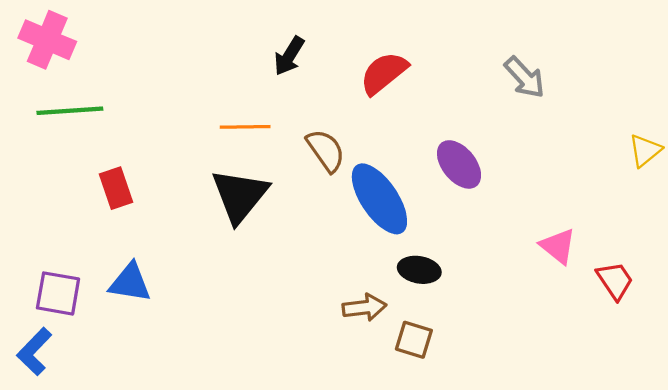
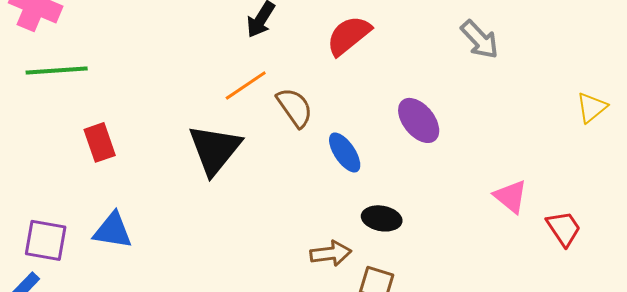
orange line: (245, 127) -> (246, 85), moved, turned -33
blue ellipse: (379, 199) -> (345, 152), size x0.6

